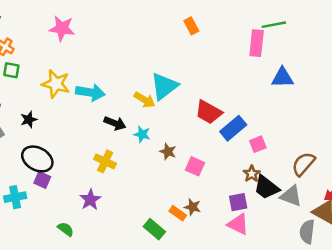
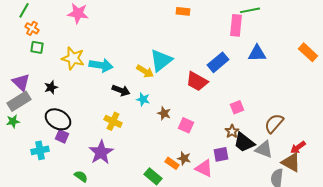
orange rectangle: (191, 26) -> (183, 11), turned -56
blue rectangle: (233, 128) -> (218, 62), moved
purple star: (90, 200) -> (101, 152), size x1.4
pink triangle: (238, 224) -> (204, 168), moved

